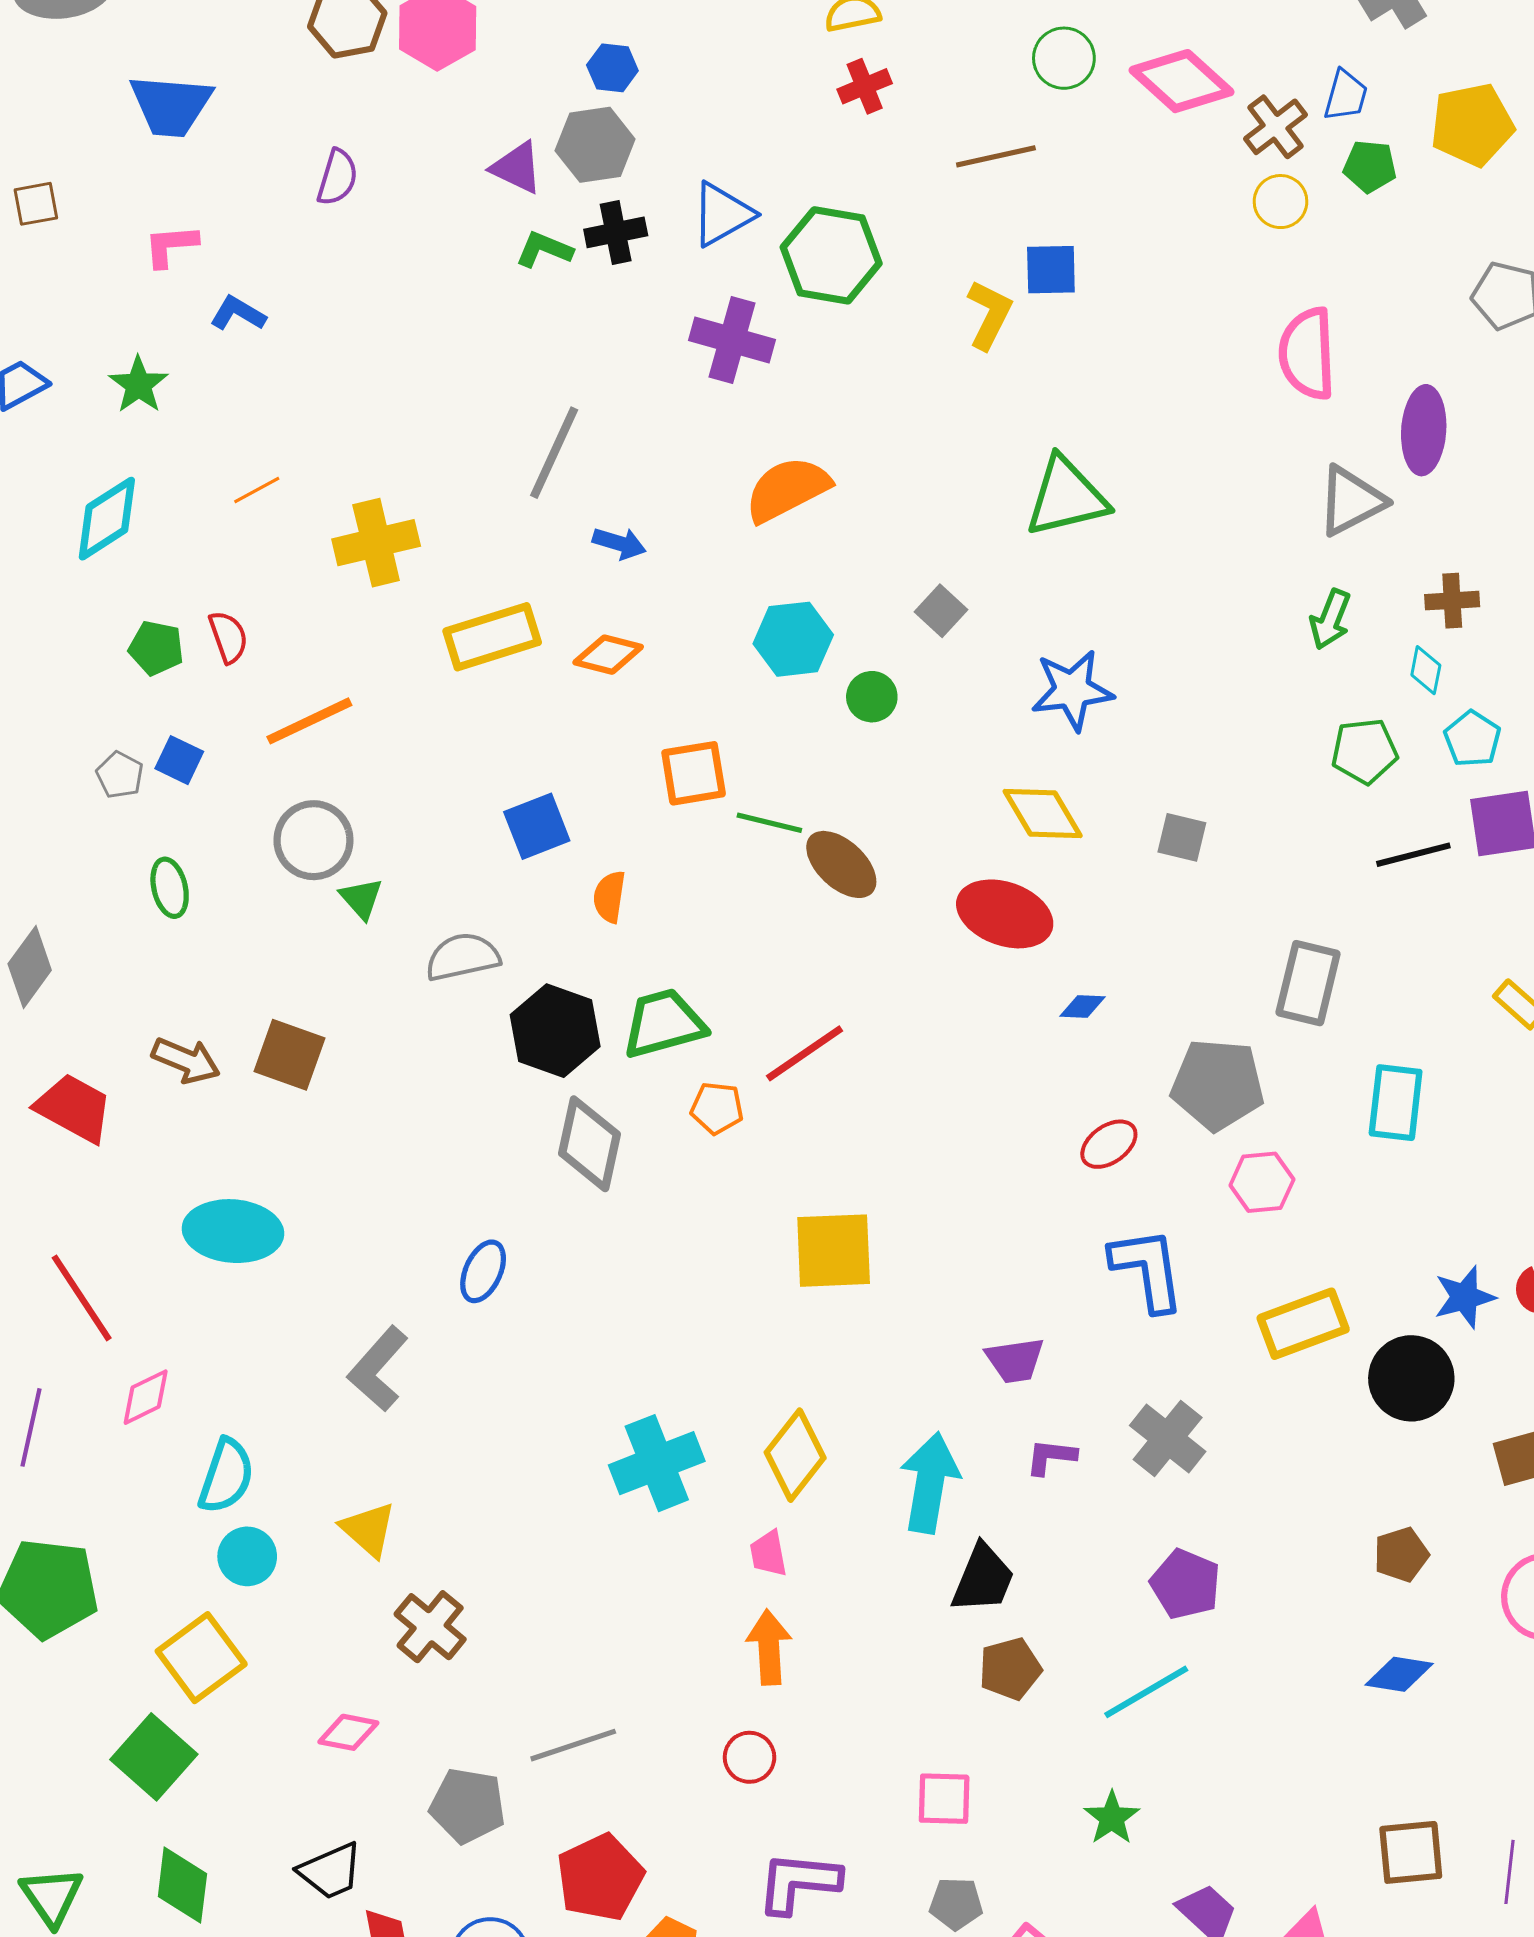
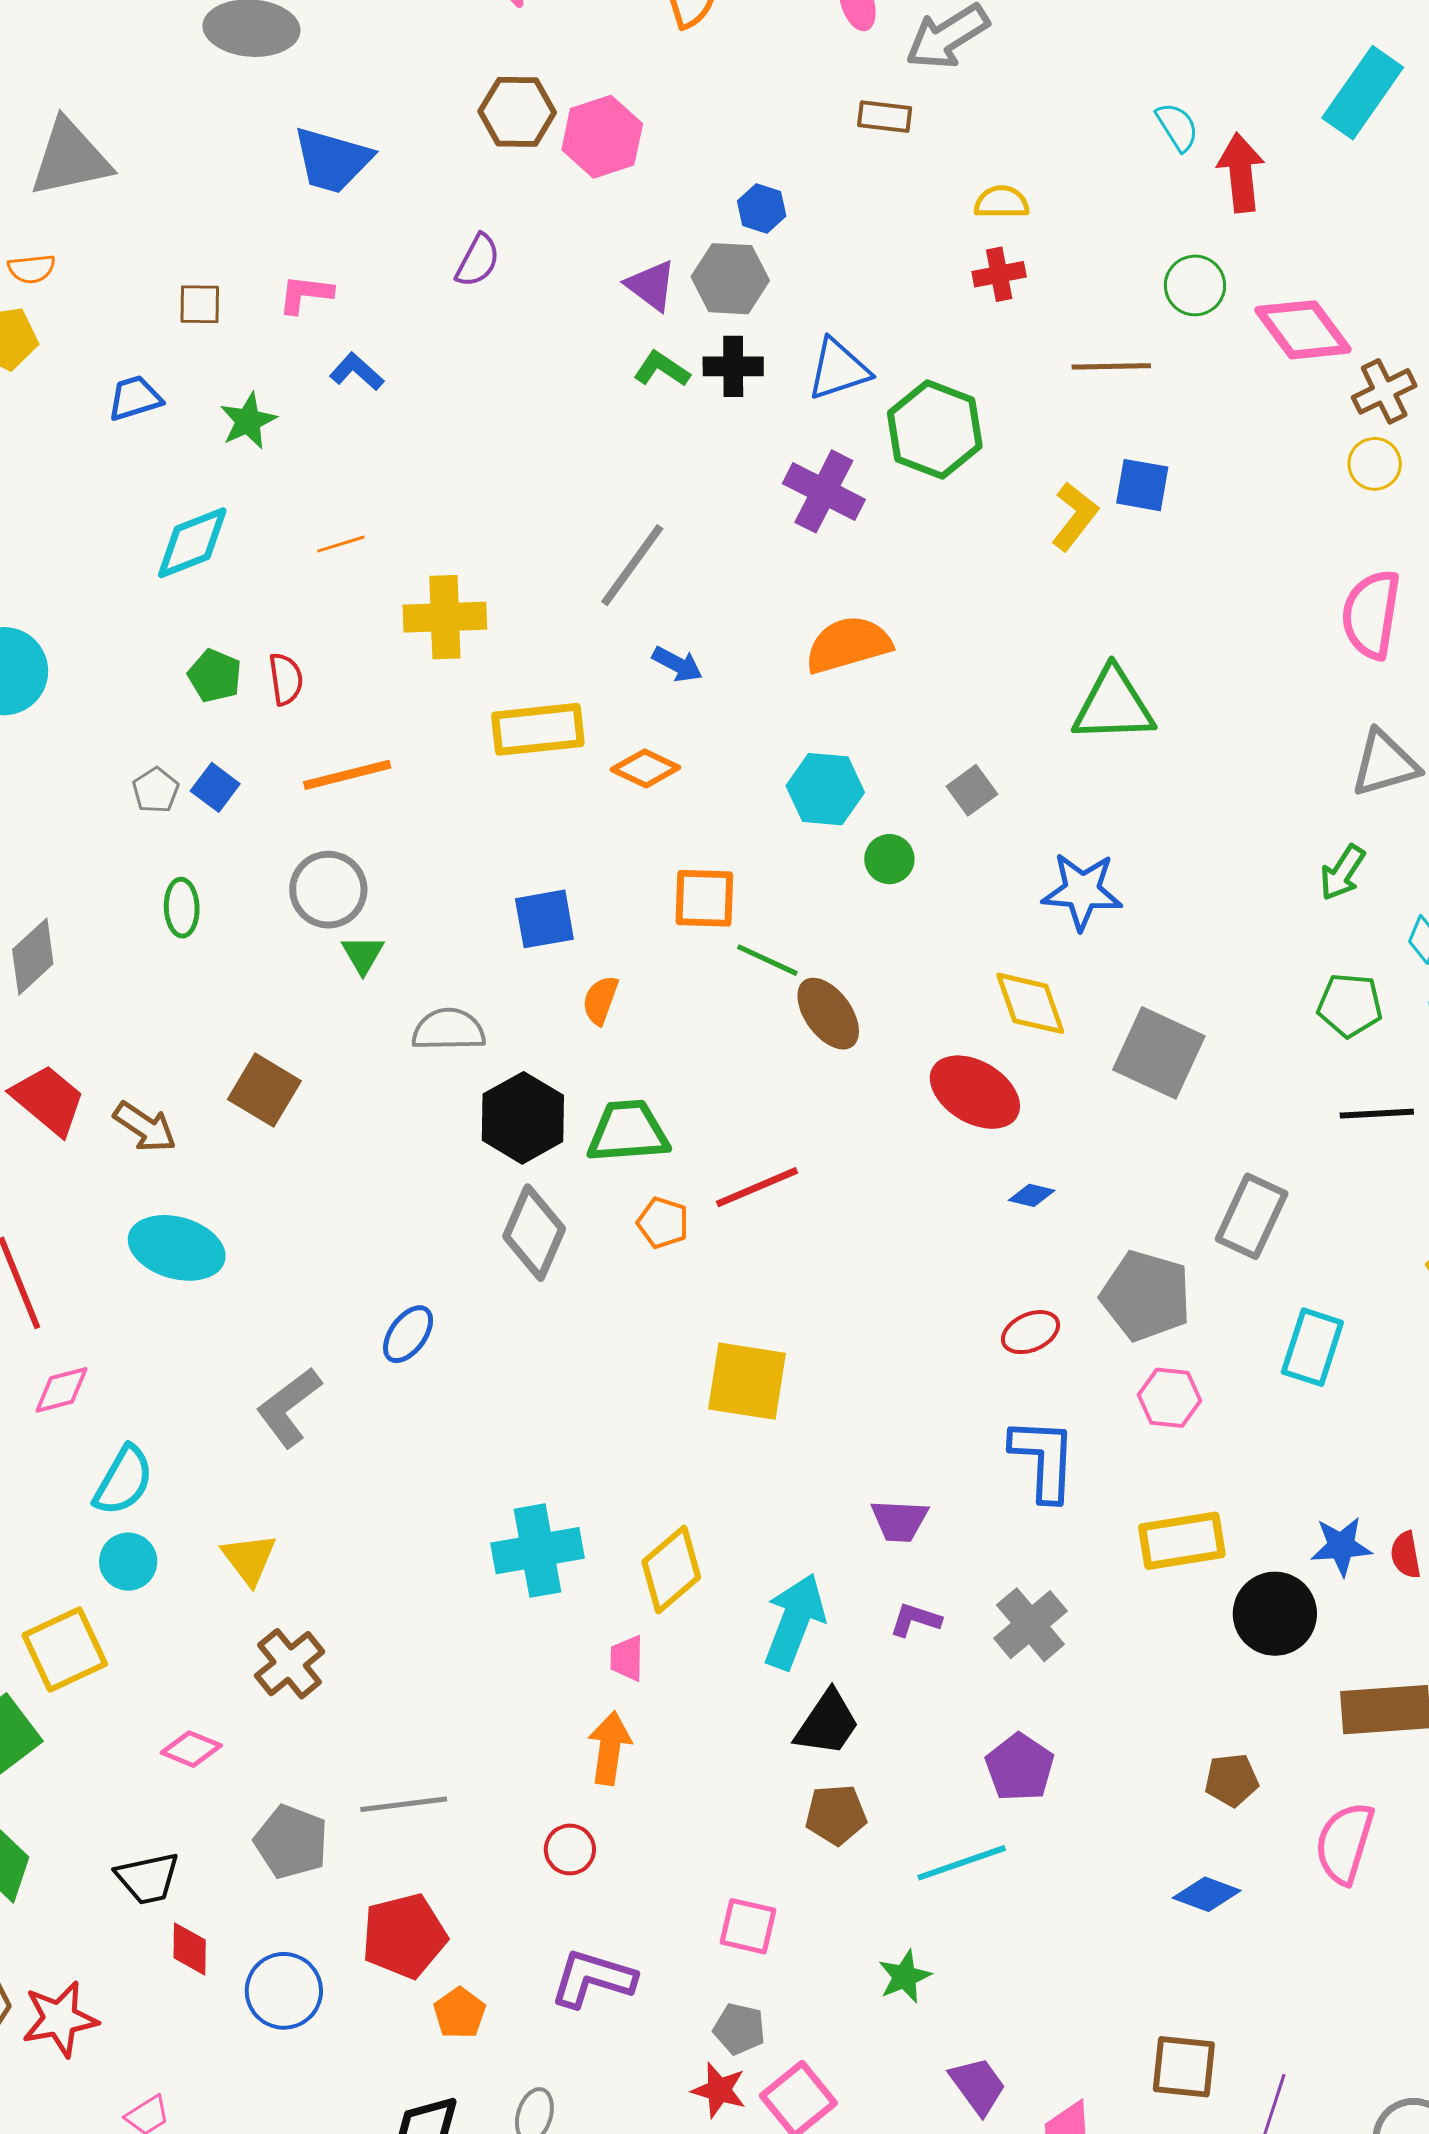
brown square: (36, 204) -> (200, 304), moved
gray square: (1182, 837) -> (1159, 1053), size x1.8
brown arrow: (186, 1060) -> (145, 1127), moved

